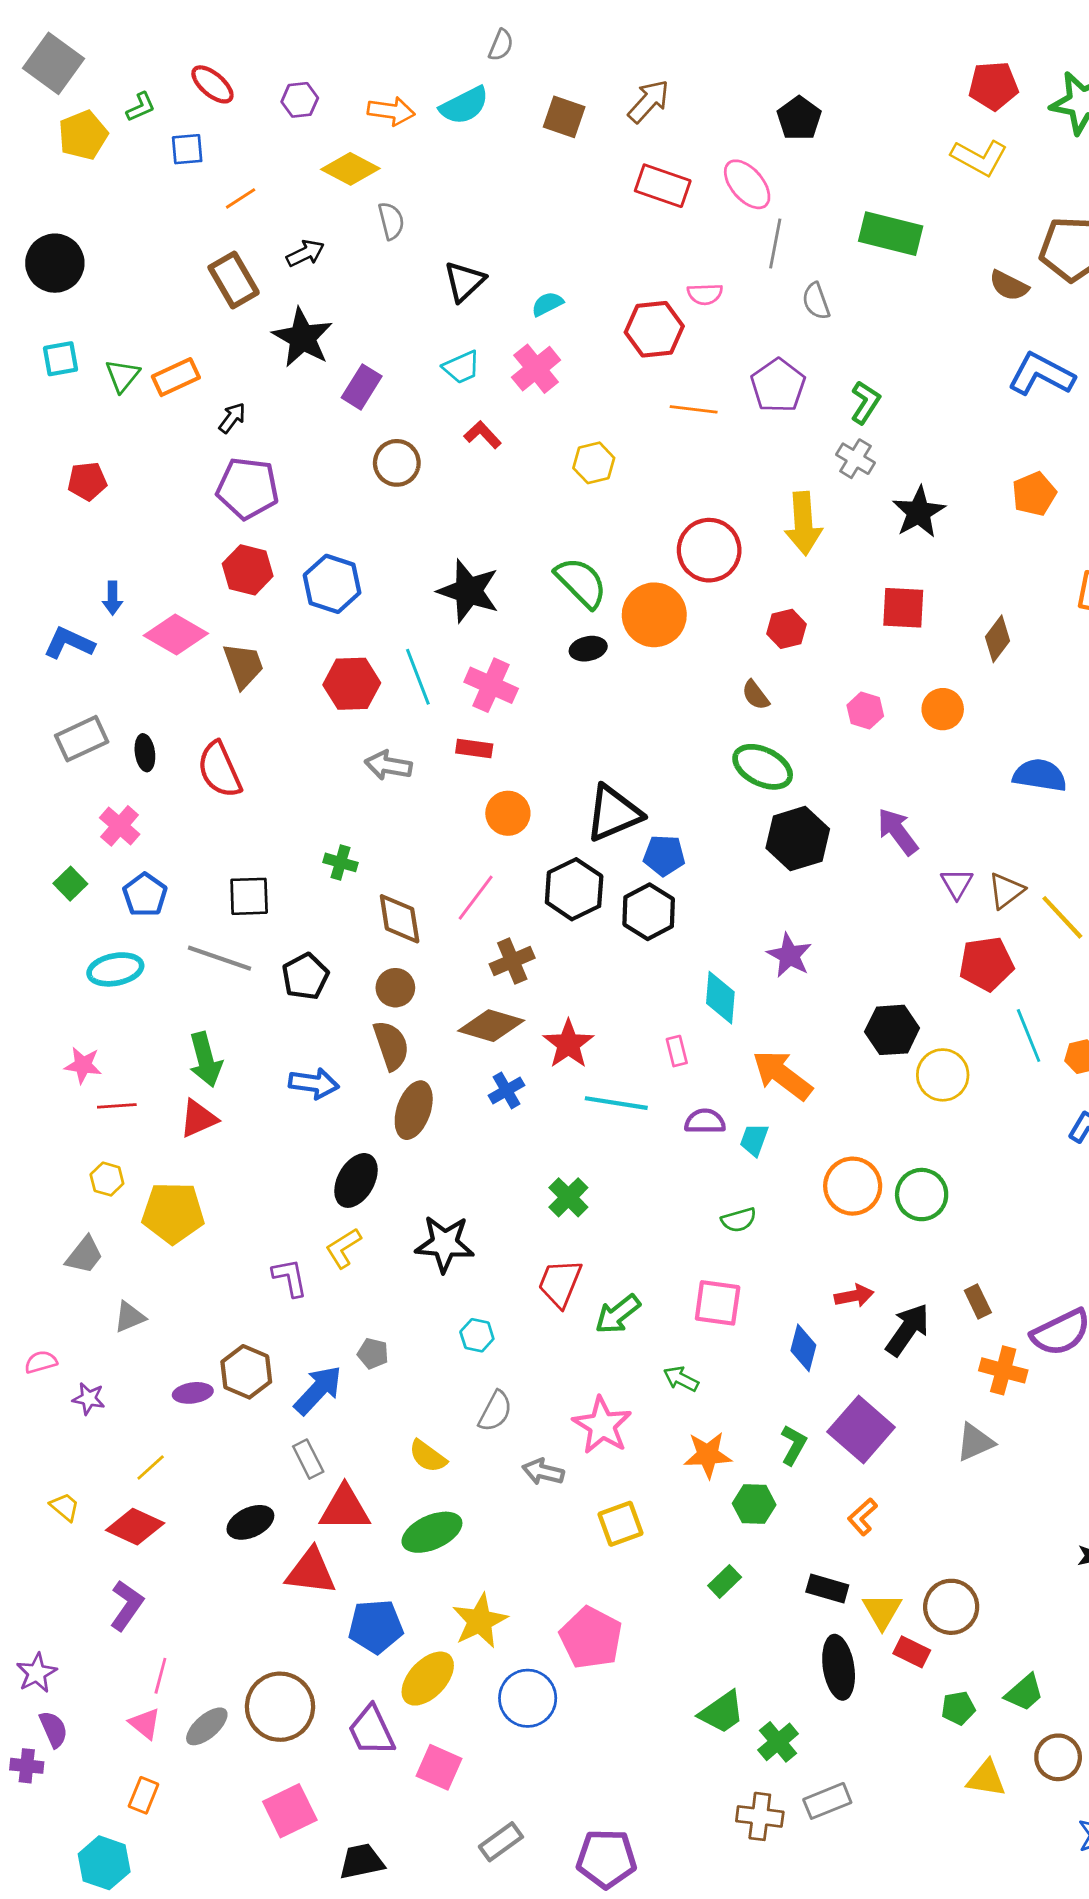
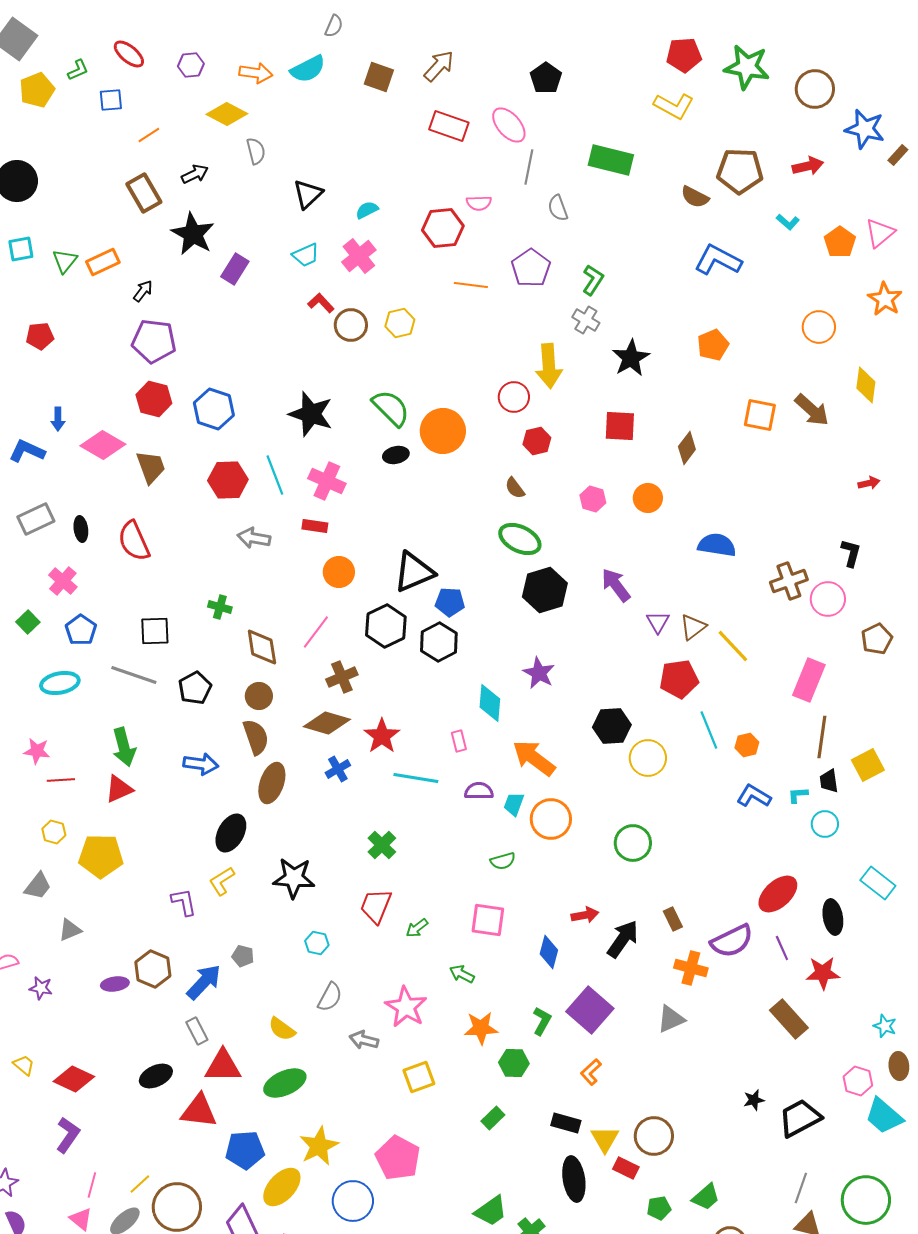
brown circle: (397, 463) -> (351, 325), moved
red circle: (709, 550) -> (514, 397), moved, size x0.7
orange circle: (853, 1186) -> (551, 819), moved
green arrow: (618, 1314) -> (417, 928), size x0.7
yellow line: (151, 1468) -> (140, 1184), moved

